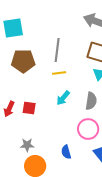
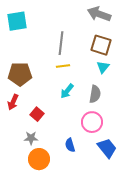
brown pentagon: (23, 61) -> (20, 74), moved
red square: (29, 108) -> (37, 114), moved, turned 32

